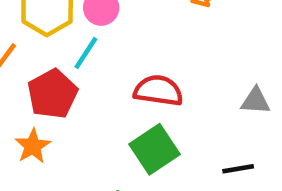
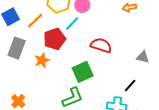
green square: (155, 149) -> (83, 72), moved
black line: (238, 169) -> (130, 86), turned -48

